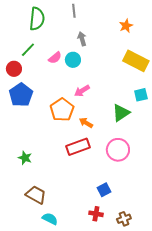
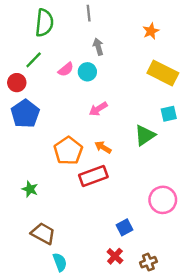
orange pentagon: (62, 110) -> (68, 151), moved
pink circle: (118, 150) -> (163, 200), moved
red cross: (96, 214) -> (115, 256), turned 32
cyan semicircle: (50, 219) -> (60, 262), turned 42

